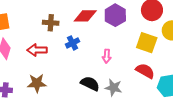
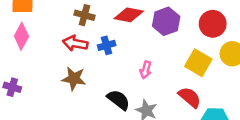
red arrow: (37, 50) -> (75, 43), moved
brown star: (37, 83) -> (74, 79), moved

